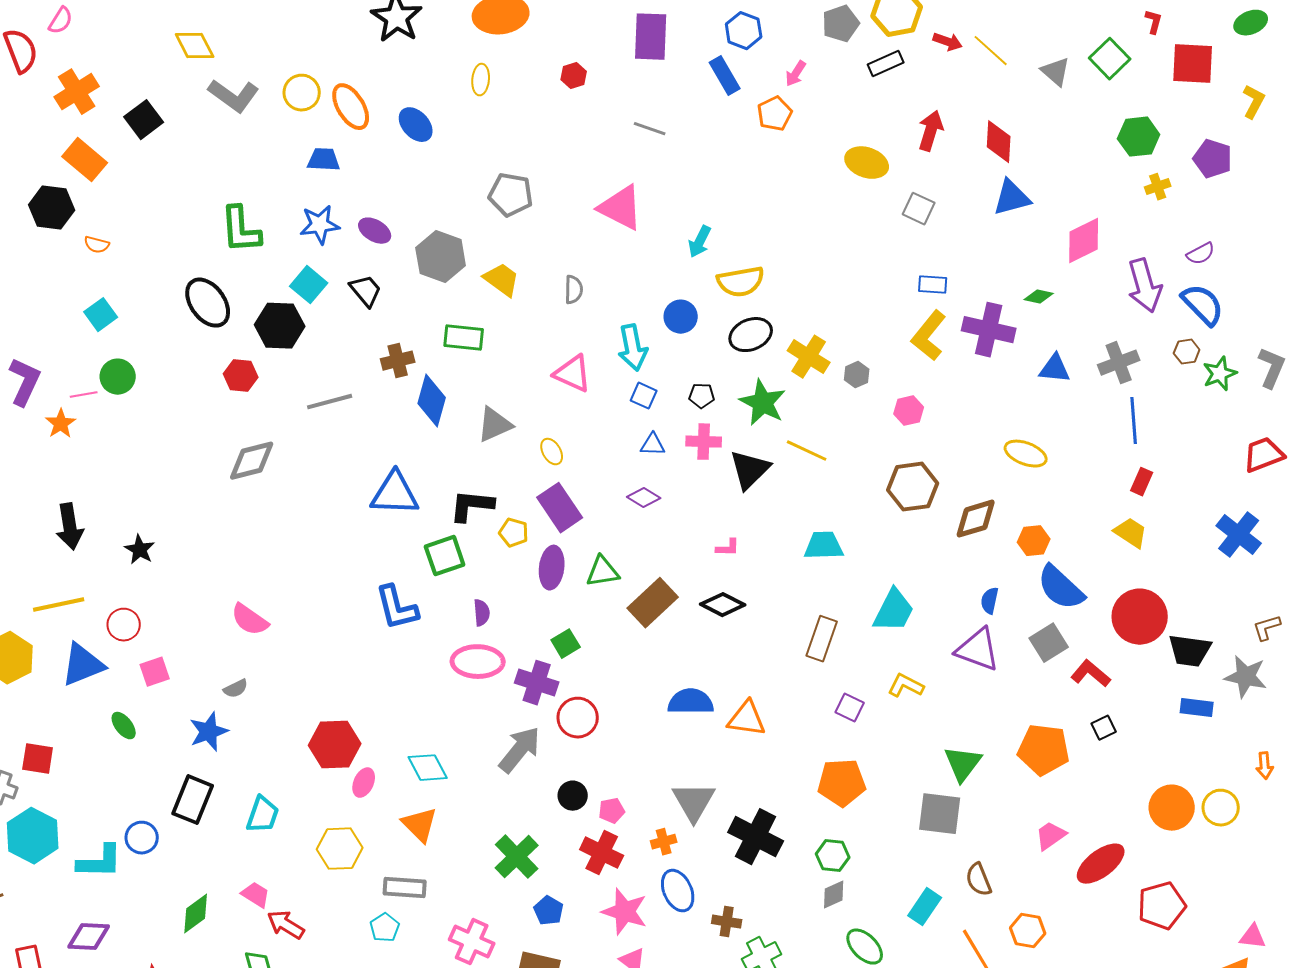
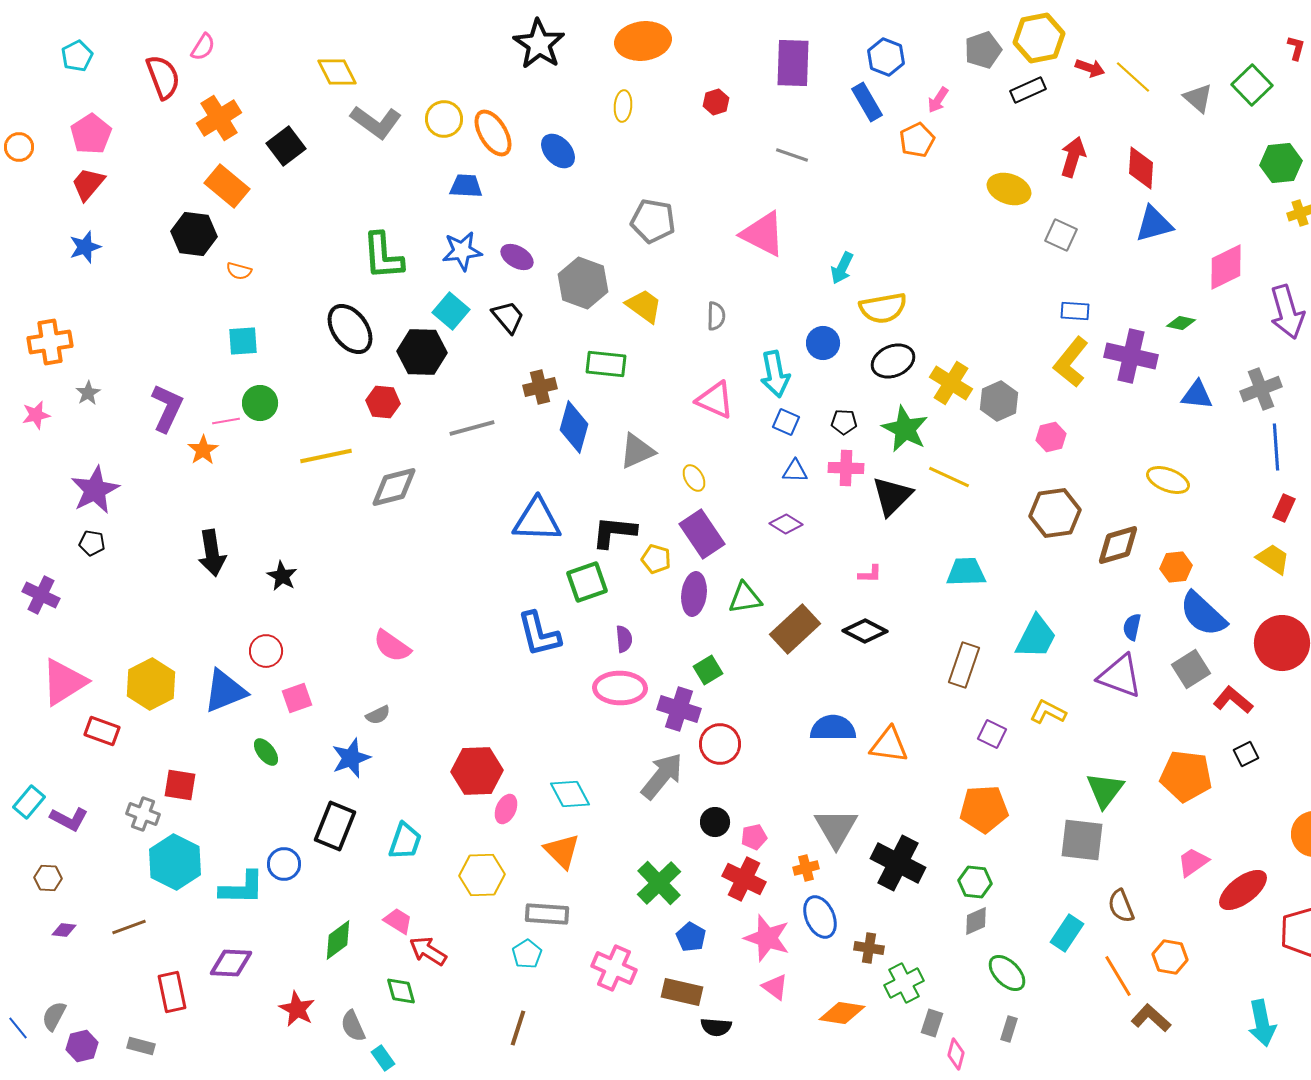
cyan square: (101, 315) -> (243, 341), turned 32
gray hexagon: (857, 375) -> (999, 401), size x1.5
yellow line: (59, 605) -> (326, 456), moved

